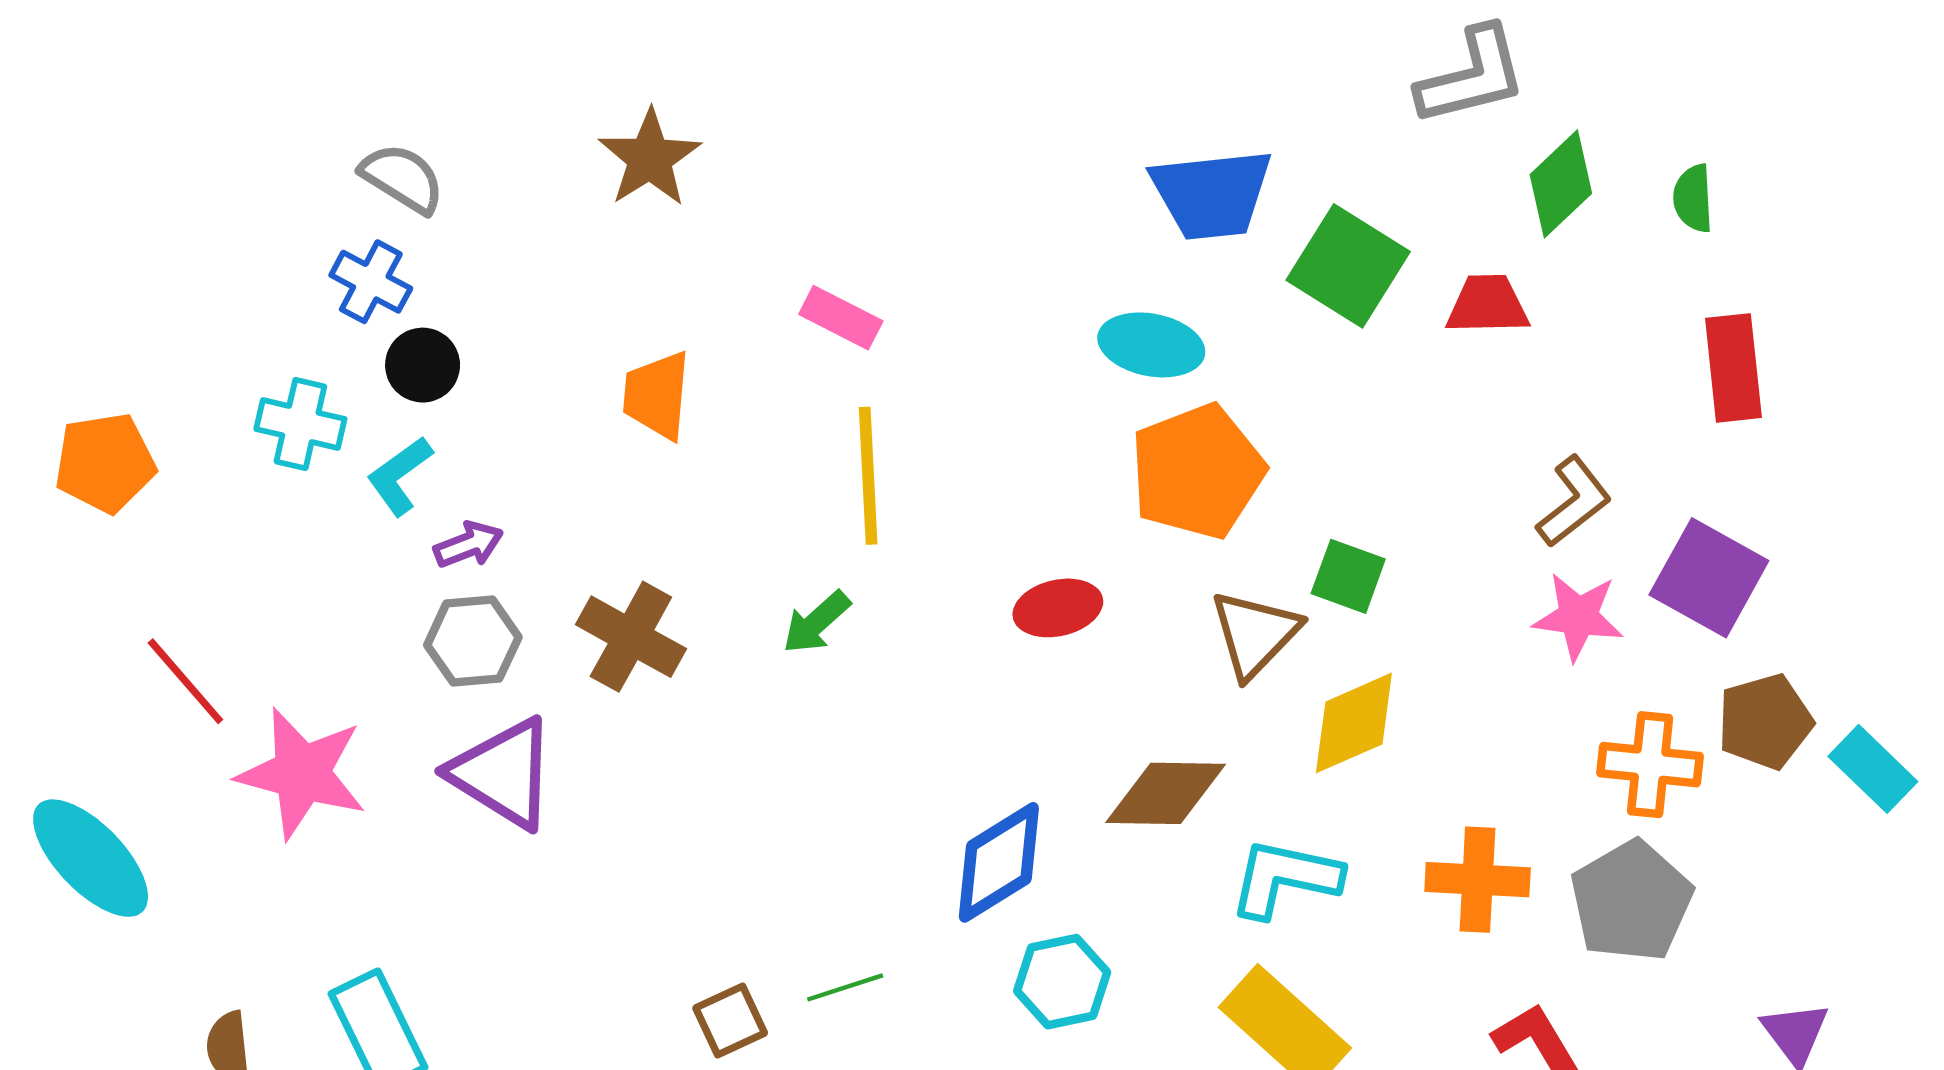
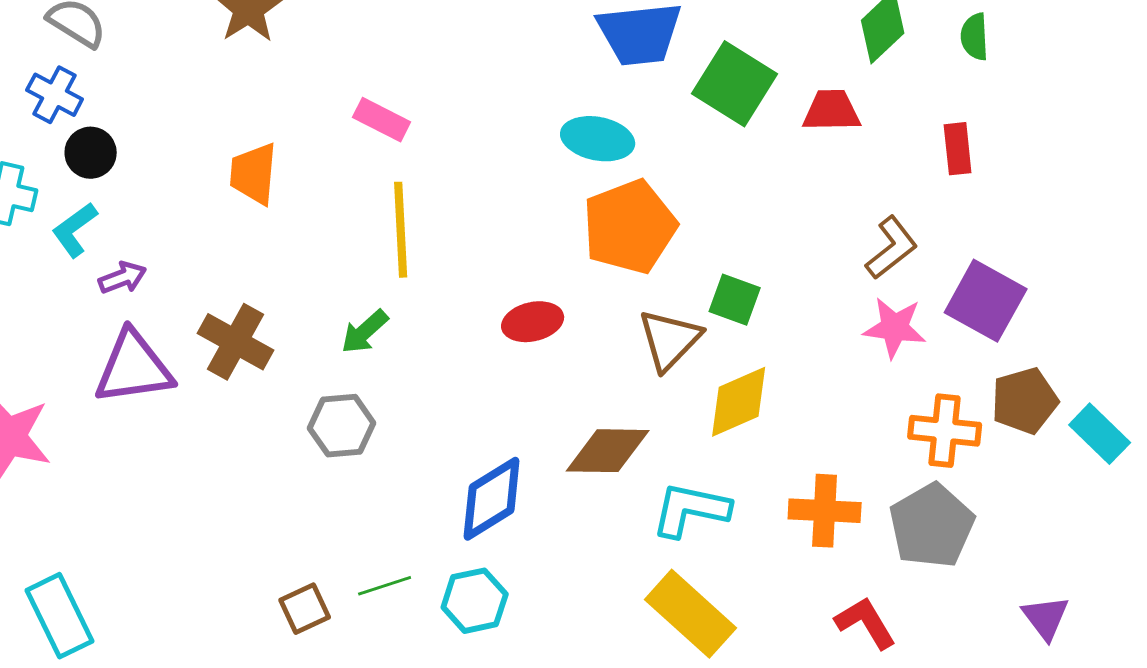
red rectangle: (1733, 368) -> (958, 149), moved, size x0.7
gray hexagon: (473, 641) -> (342, 426), moved
purple triangle: (503, 773) -> (134, 368), moved, turned -40
cyan hexagon: (1062, 982) -> (475, 601), moved

